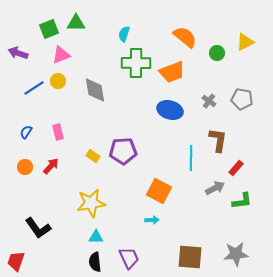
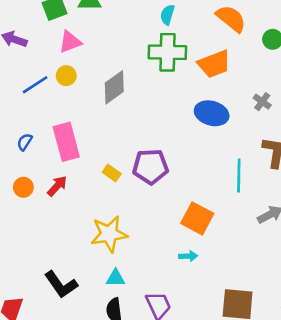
cyan semicircle: (124, 34) -> (167, 15), moved
gray diamond: (95, 90) -> (114, 87), turned 64
pink rectangle: (58, 132) -> (66, 142), size x1.8
black L-shape: (38, 228) -> (61, 285), moved

